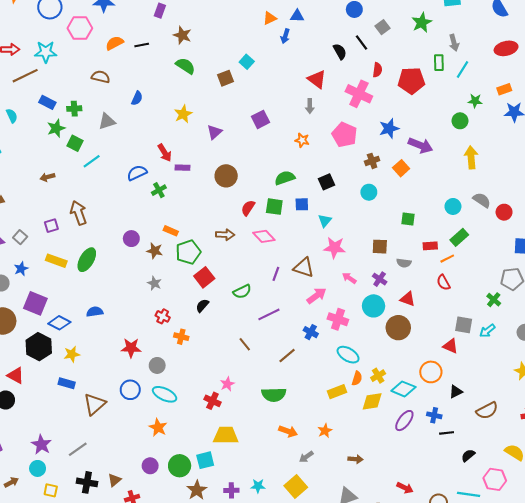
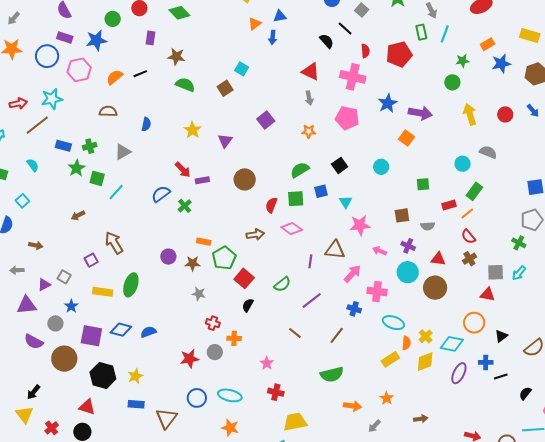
brown cross: (372, 161) -> (469, 259), moved
red circle: (504, 212) -> (505, 114), moved
blue diamond: (59, 323) -> (121, 330), moved
gray circle: (157, 365) -> (215, 352), moved
pink star: (227, 384) -> (267, 363), moved

